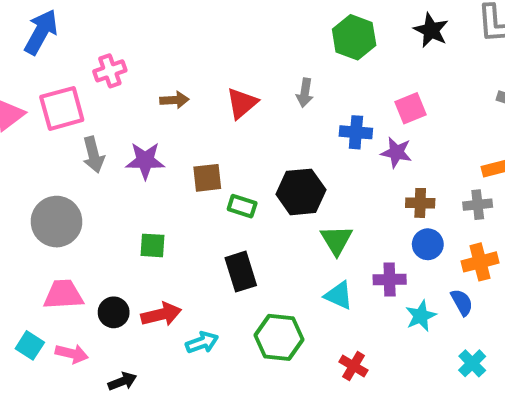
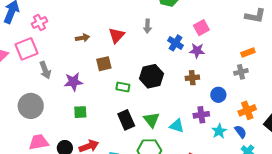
pink cross: (110, 71) -> (39, 22), moved
blue cross: (356, 132) -> (176, 43), turned 35
purple star: (145, 161) -> (73, 82), moved
brown square: (207, 178) -> (104, 64), moved
brown cross: (420, 203) -> (192, 78), moved
green triangle: (337, 240) -> (151, 120), moved
orange cross: (480, 262) -> (247, 110), moved
blue semicircle: (462, 302) -> (241, 132), moved

